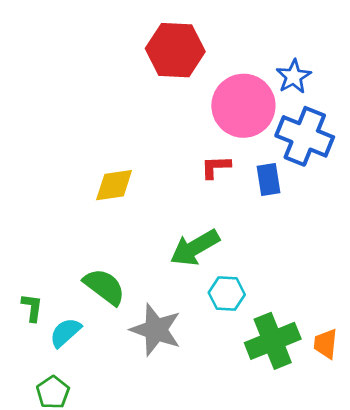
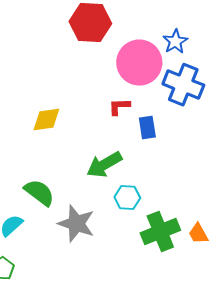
blue rectangle: (269, 179) -> (147, 128), moved
orange trapezoid: (326, 344) -> (198, 234), turned -35

